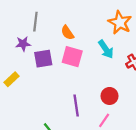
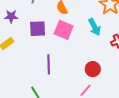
purple star: (23, 44) -> (11, 16), moved
purple line: (76, 105) -> (49, 64), moved

